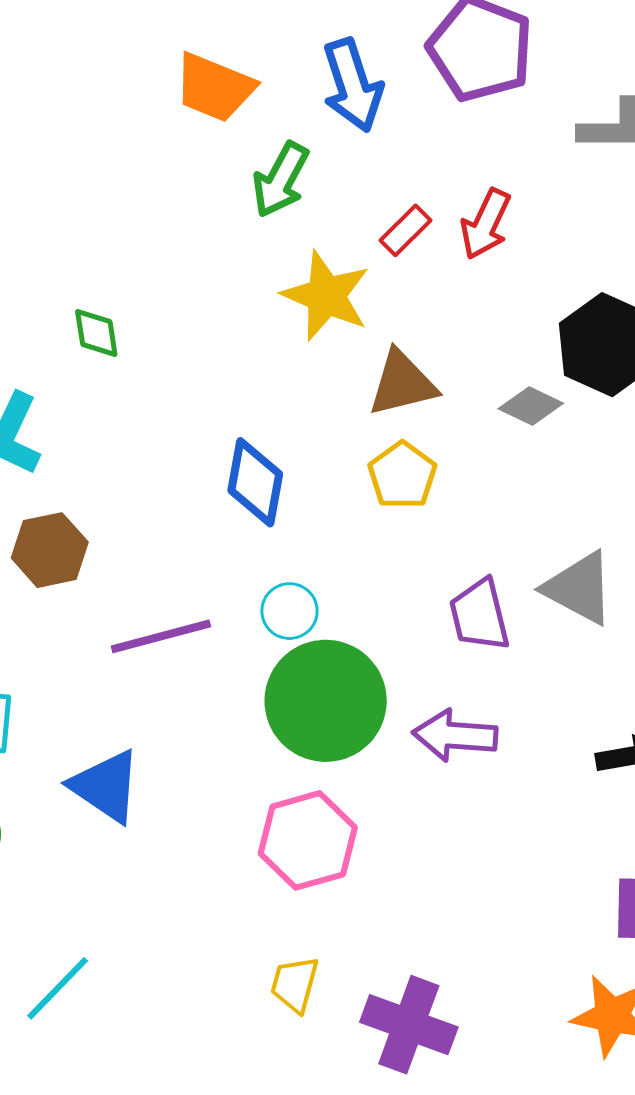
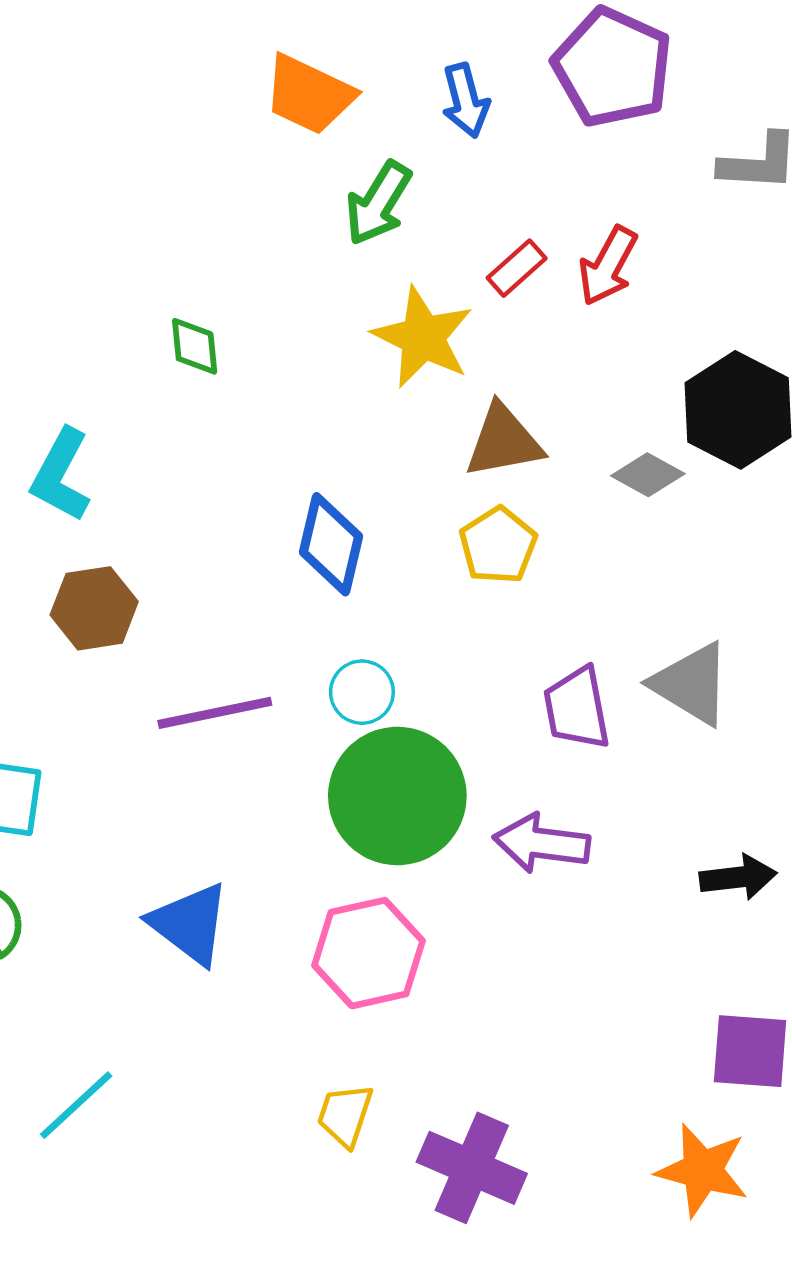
blue arrow: (353, 85) -> (466, 101), size x0.7
green diamond: (96, 333) -> (195, 346), moved
blue triangle: (106, 786) -> (190, 924), moved

